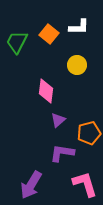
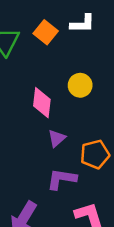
yellow circle: (77, 65) -> (80, 85), moved

